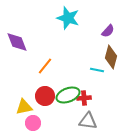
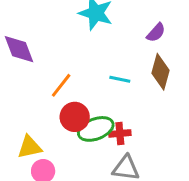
cyan line: (97, 70) -> (120, 79), moved
red circle: (45, 96) -> (75, 117), moved

